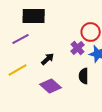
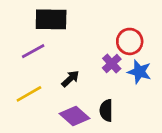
black semicircle: (84, 76) -> (106, 110), moved

